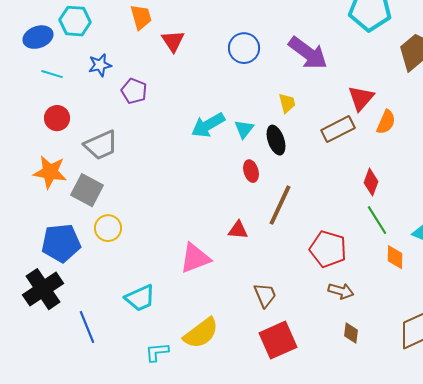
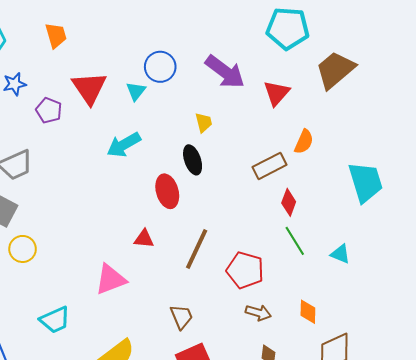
red triangle: (173, 41) -> (89, 88), moved, size x1.5
red triangle: (361, 98) -> (277, 93), moved
cyan triangle: (244, 129) -> (136, 91), moved
brown rectangle: (338, 129) -> (269, 166), moved
red ellipse: (251, 171) -> (167, 191), size x1.5
brown line: (280, 205) -> (197, 249), moved
red triangle: (238, 230) -> (144, 239), moved
orange diamond: (395, 257) -> (308, 312), moved

